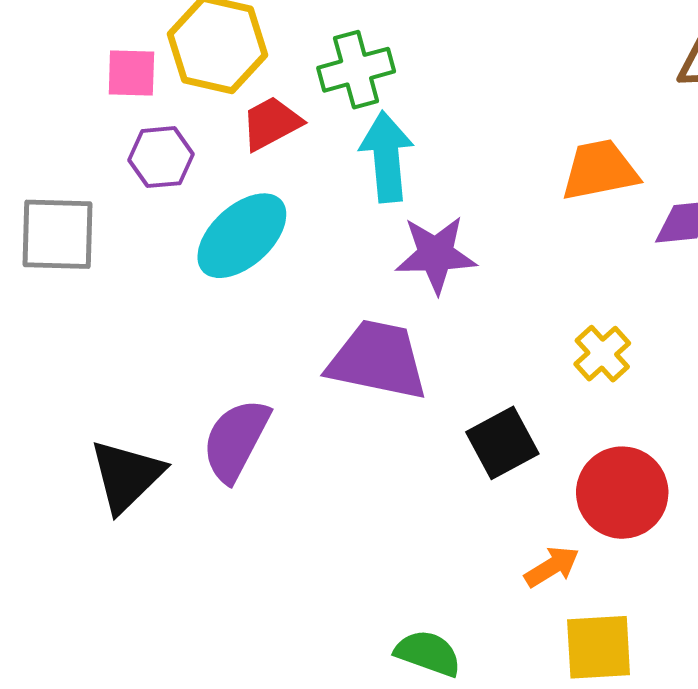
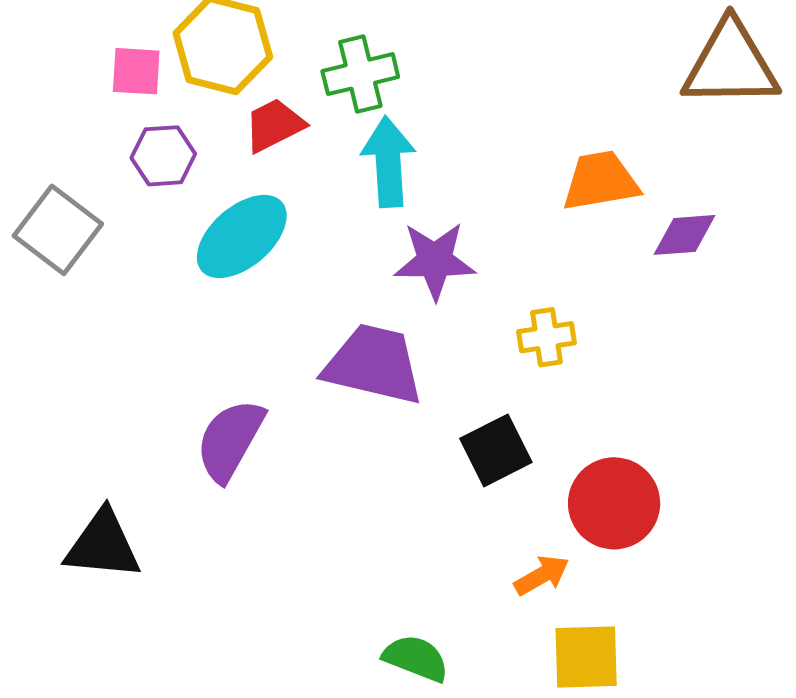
gray square: (57, 234) -> (58, 230), turned 34
yellow cross: (602, 354) -> (546, 337), moved, turned 32
black triangle: (126, 476) -> (103, 545), moved, turned 48

